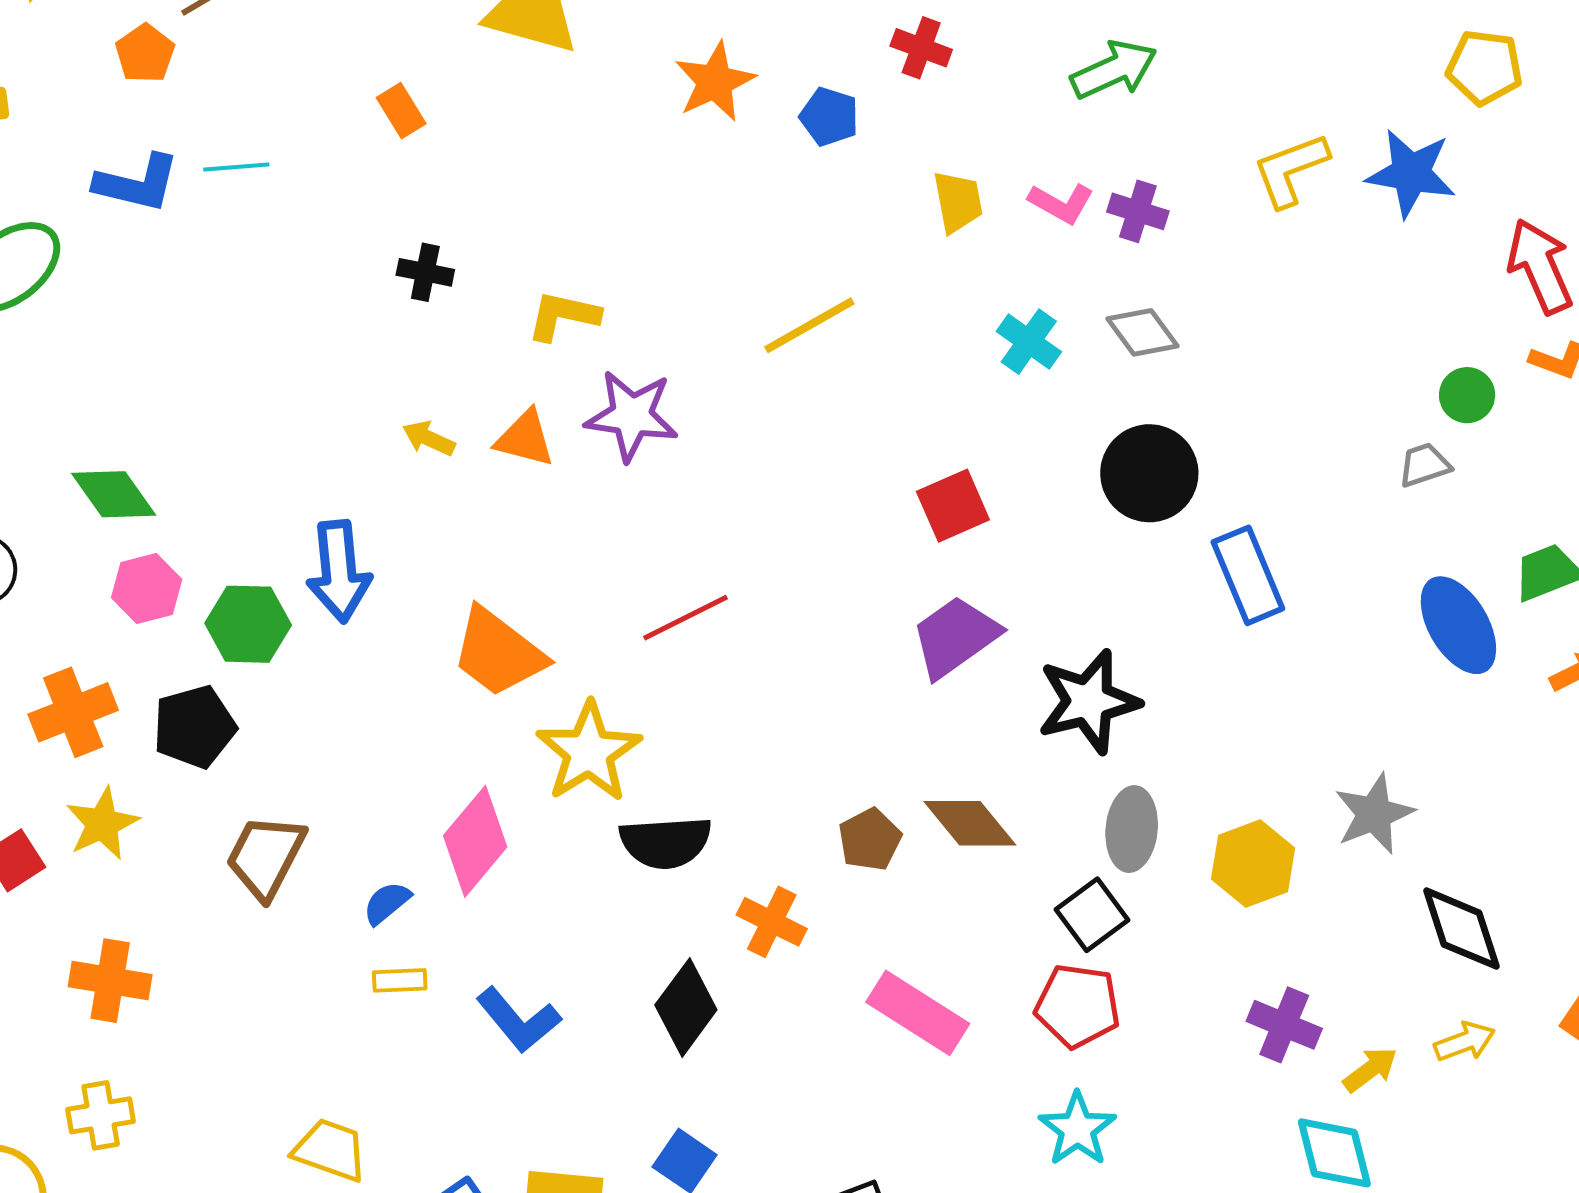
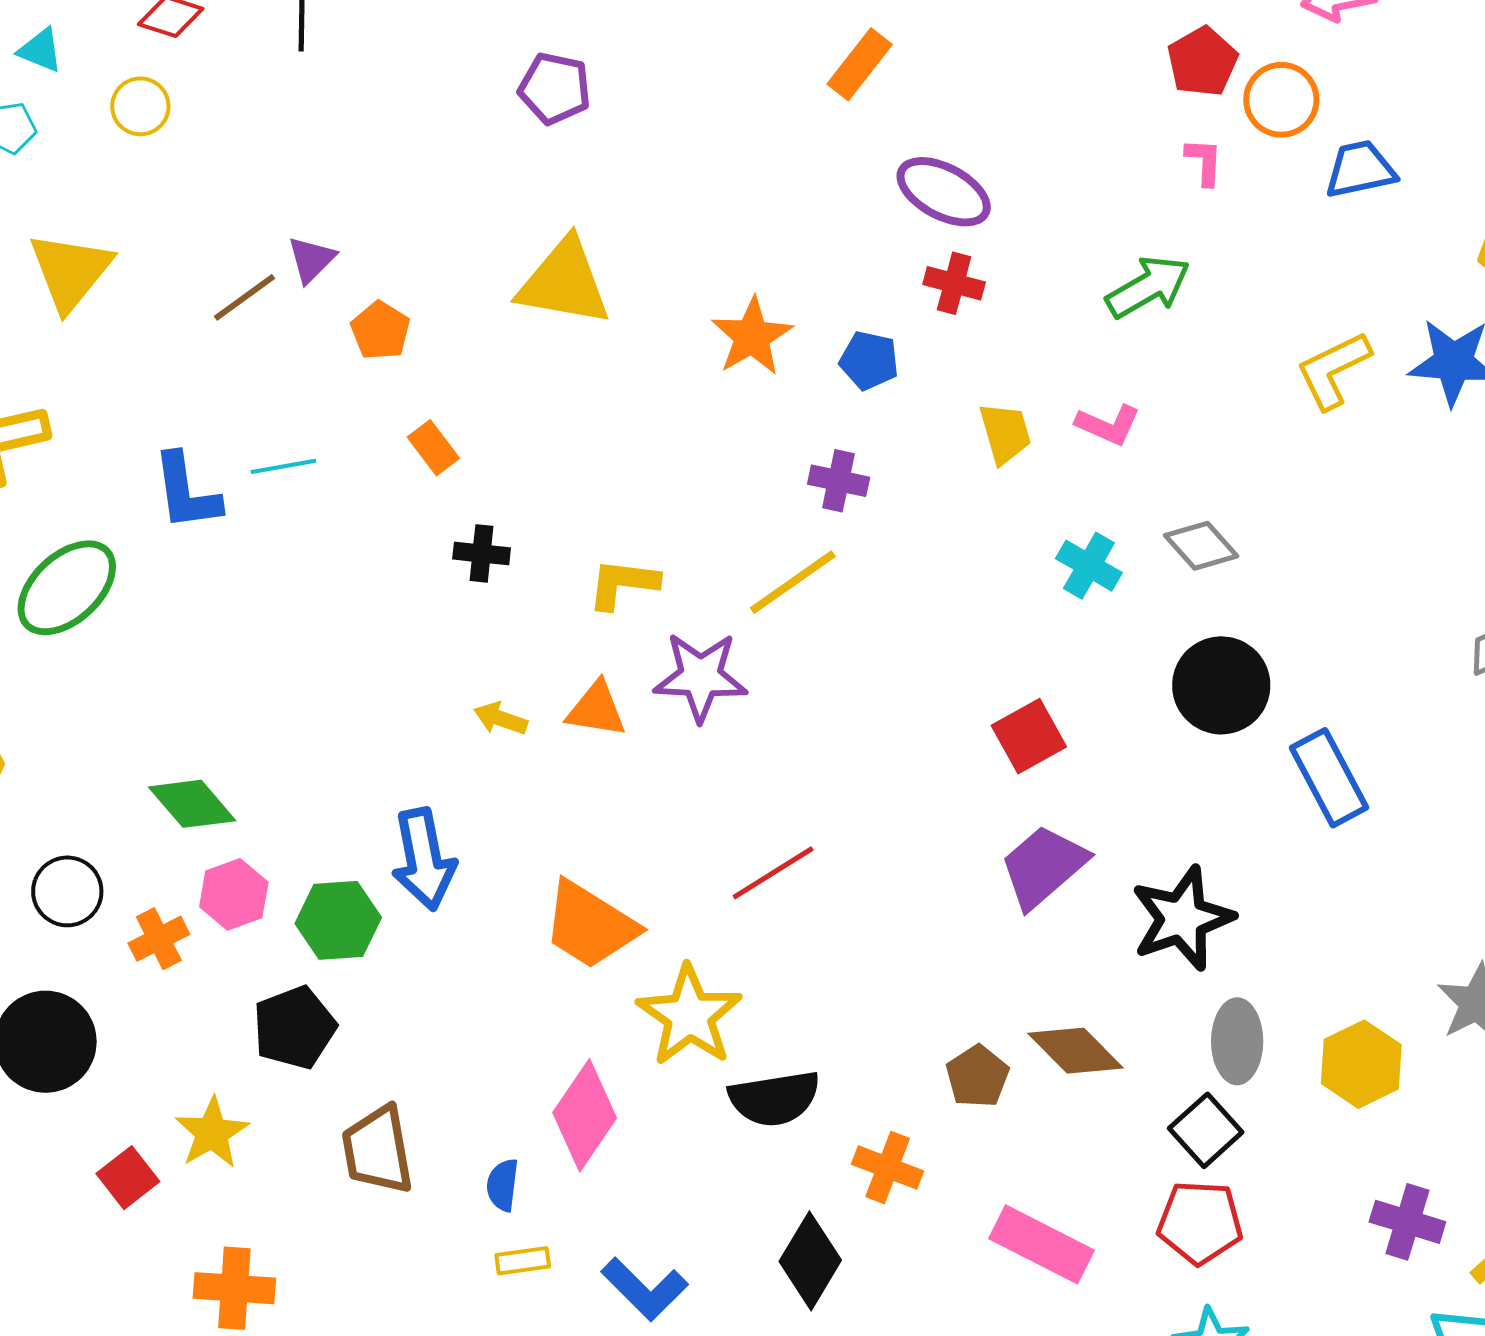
orange pentagon: (145, 53) -> (380, 331), moved
orange rectangle: (401, 111) -> (433, 448), moved
blue L-shape: (137, 183) -> (186, 492), turned 74
purple cross: (1138, 211) -> (839, 481), moved
yellow line: (809, 325) -> (793, 582), moved
orange cross: (73, 712) -> (159, 939), moved, size x0.7
brown trapezoid: (266, 856) -> (378, 1150), turned -32
blue semicircle: (387, 903) -> (503, 1185), turned -38

